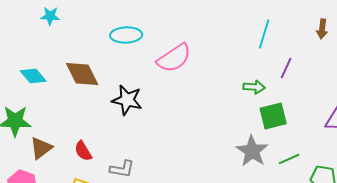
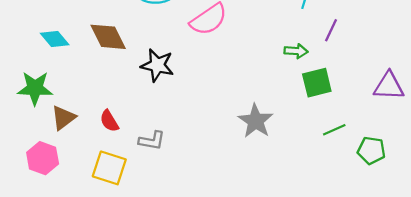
gray star: (252, 151) -> (256, 121), moved

